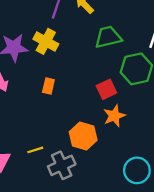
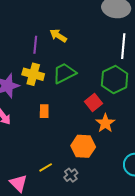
green trapezoid: (108, 37) -> (64, 73), moved
gray cross: (62, 165) -> (71, 175), size x0.6

